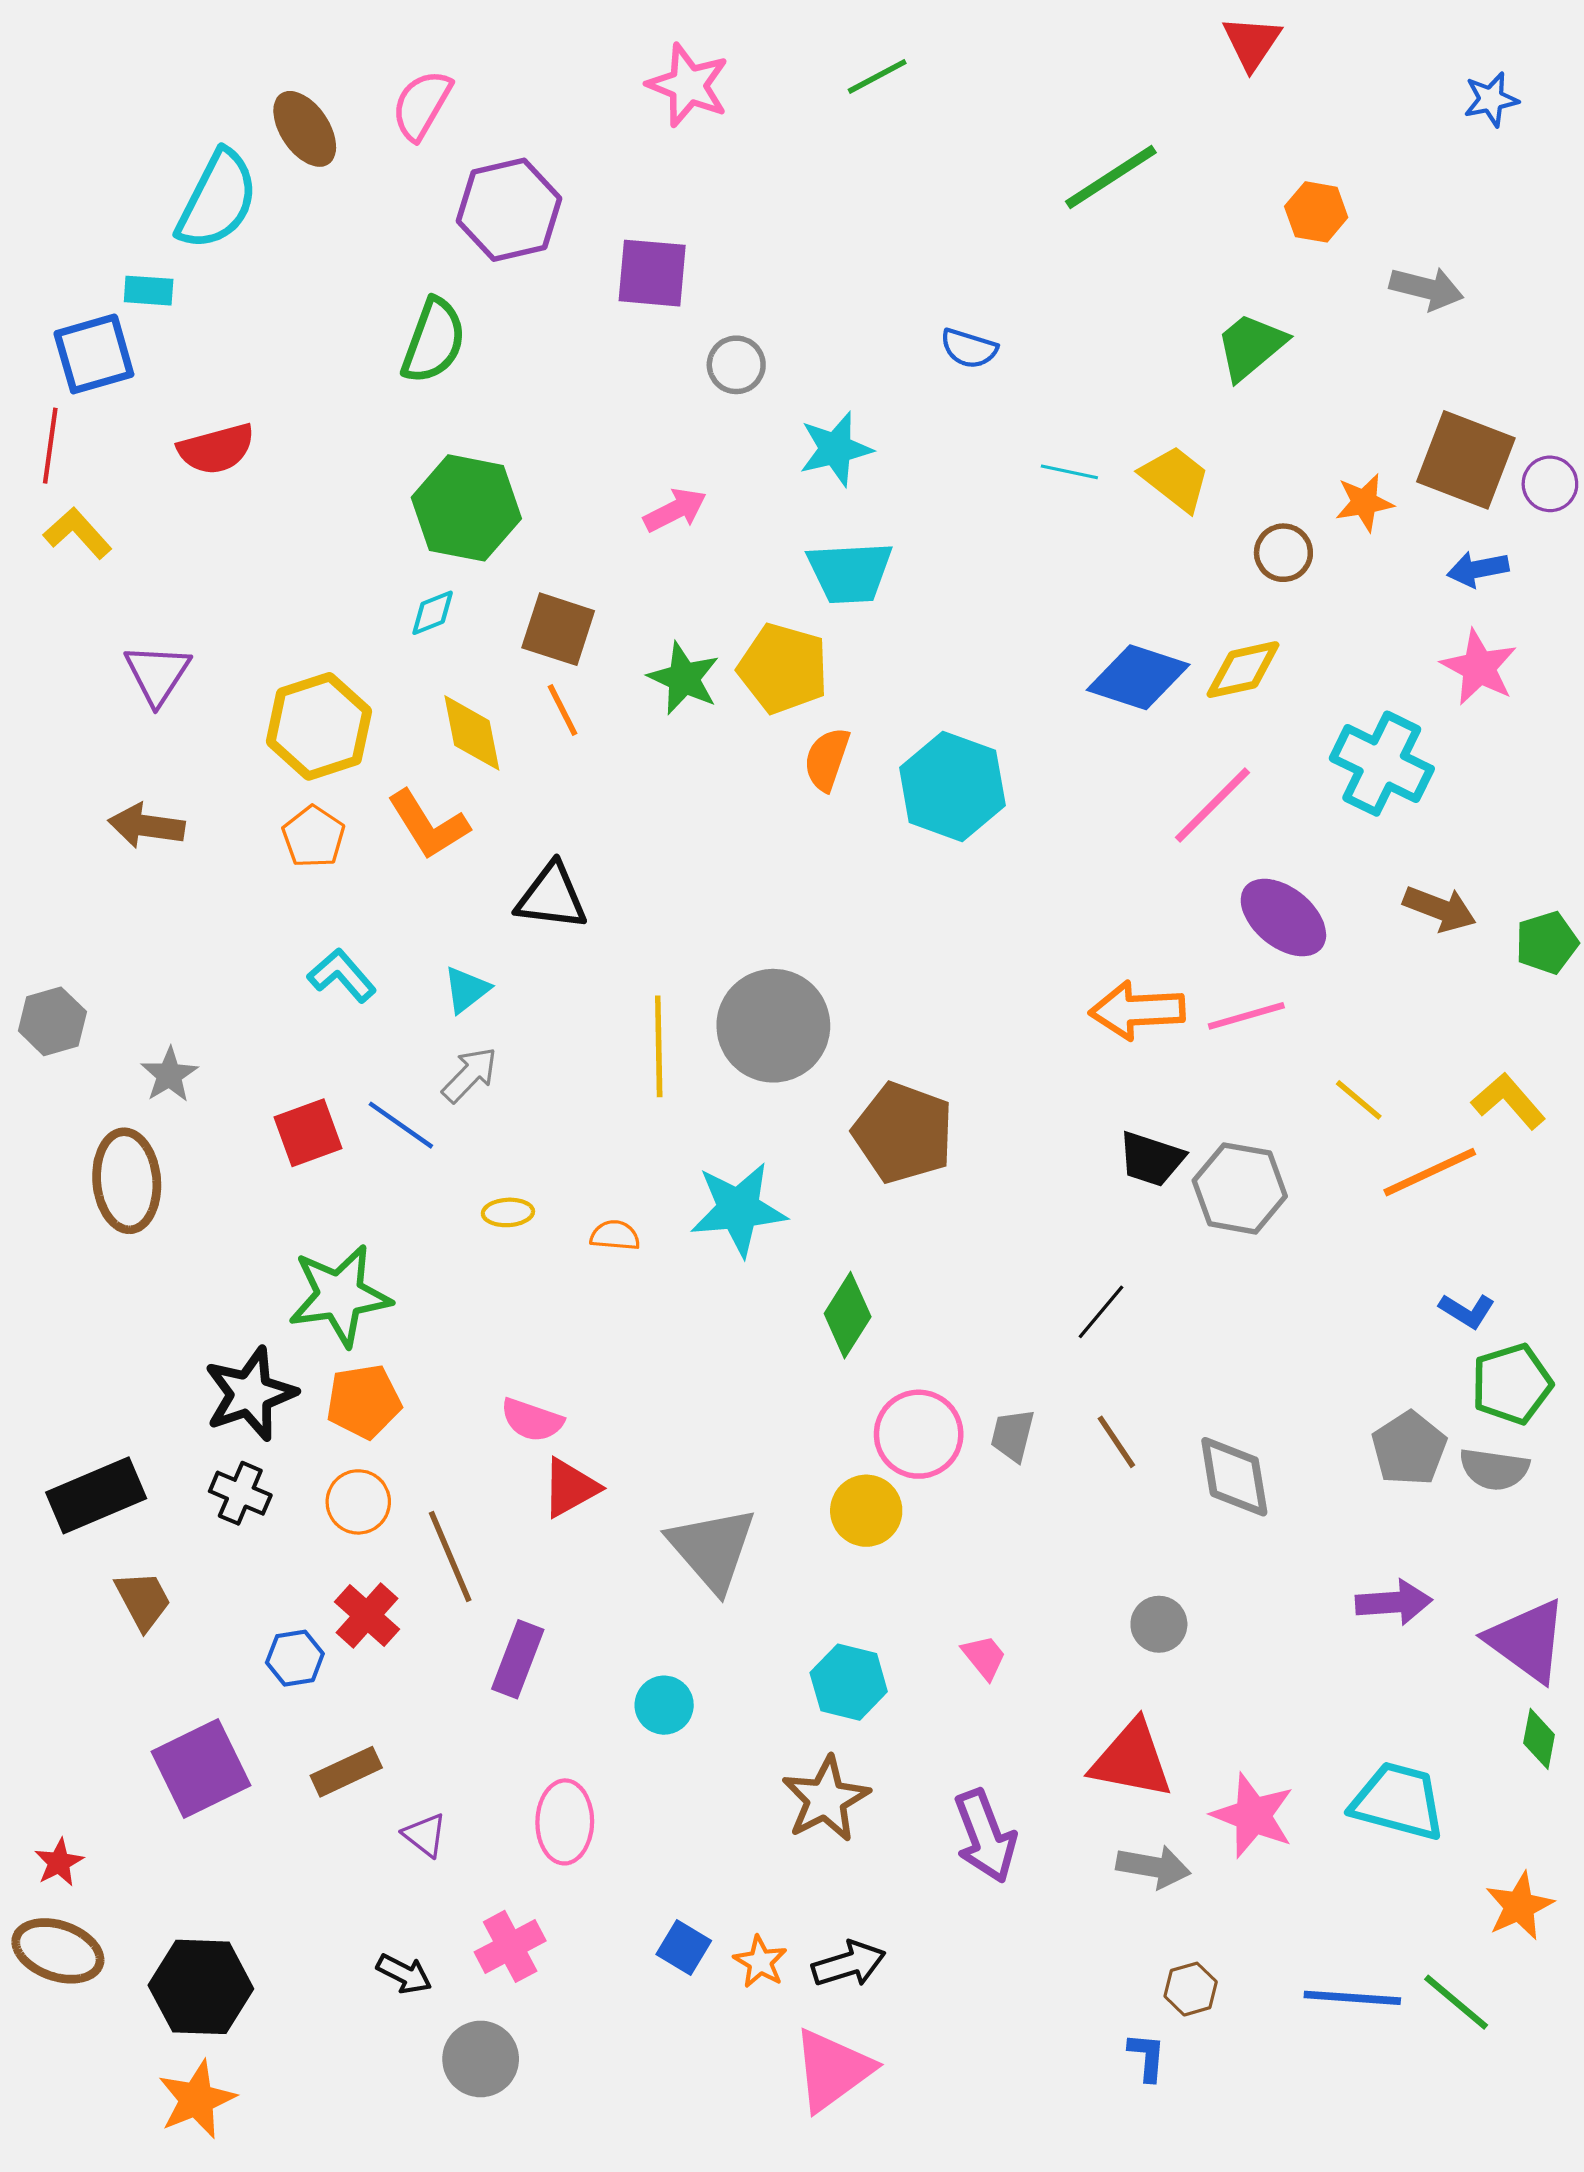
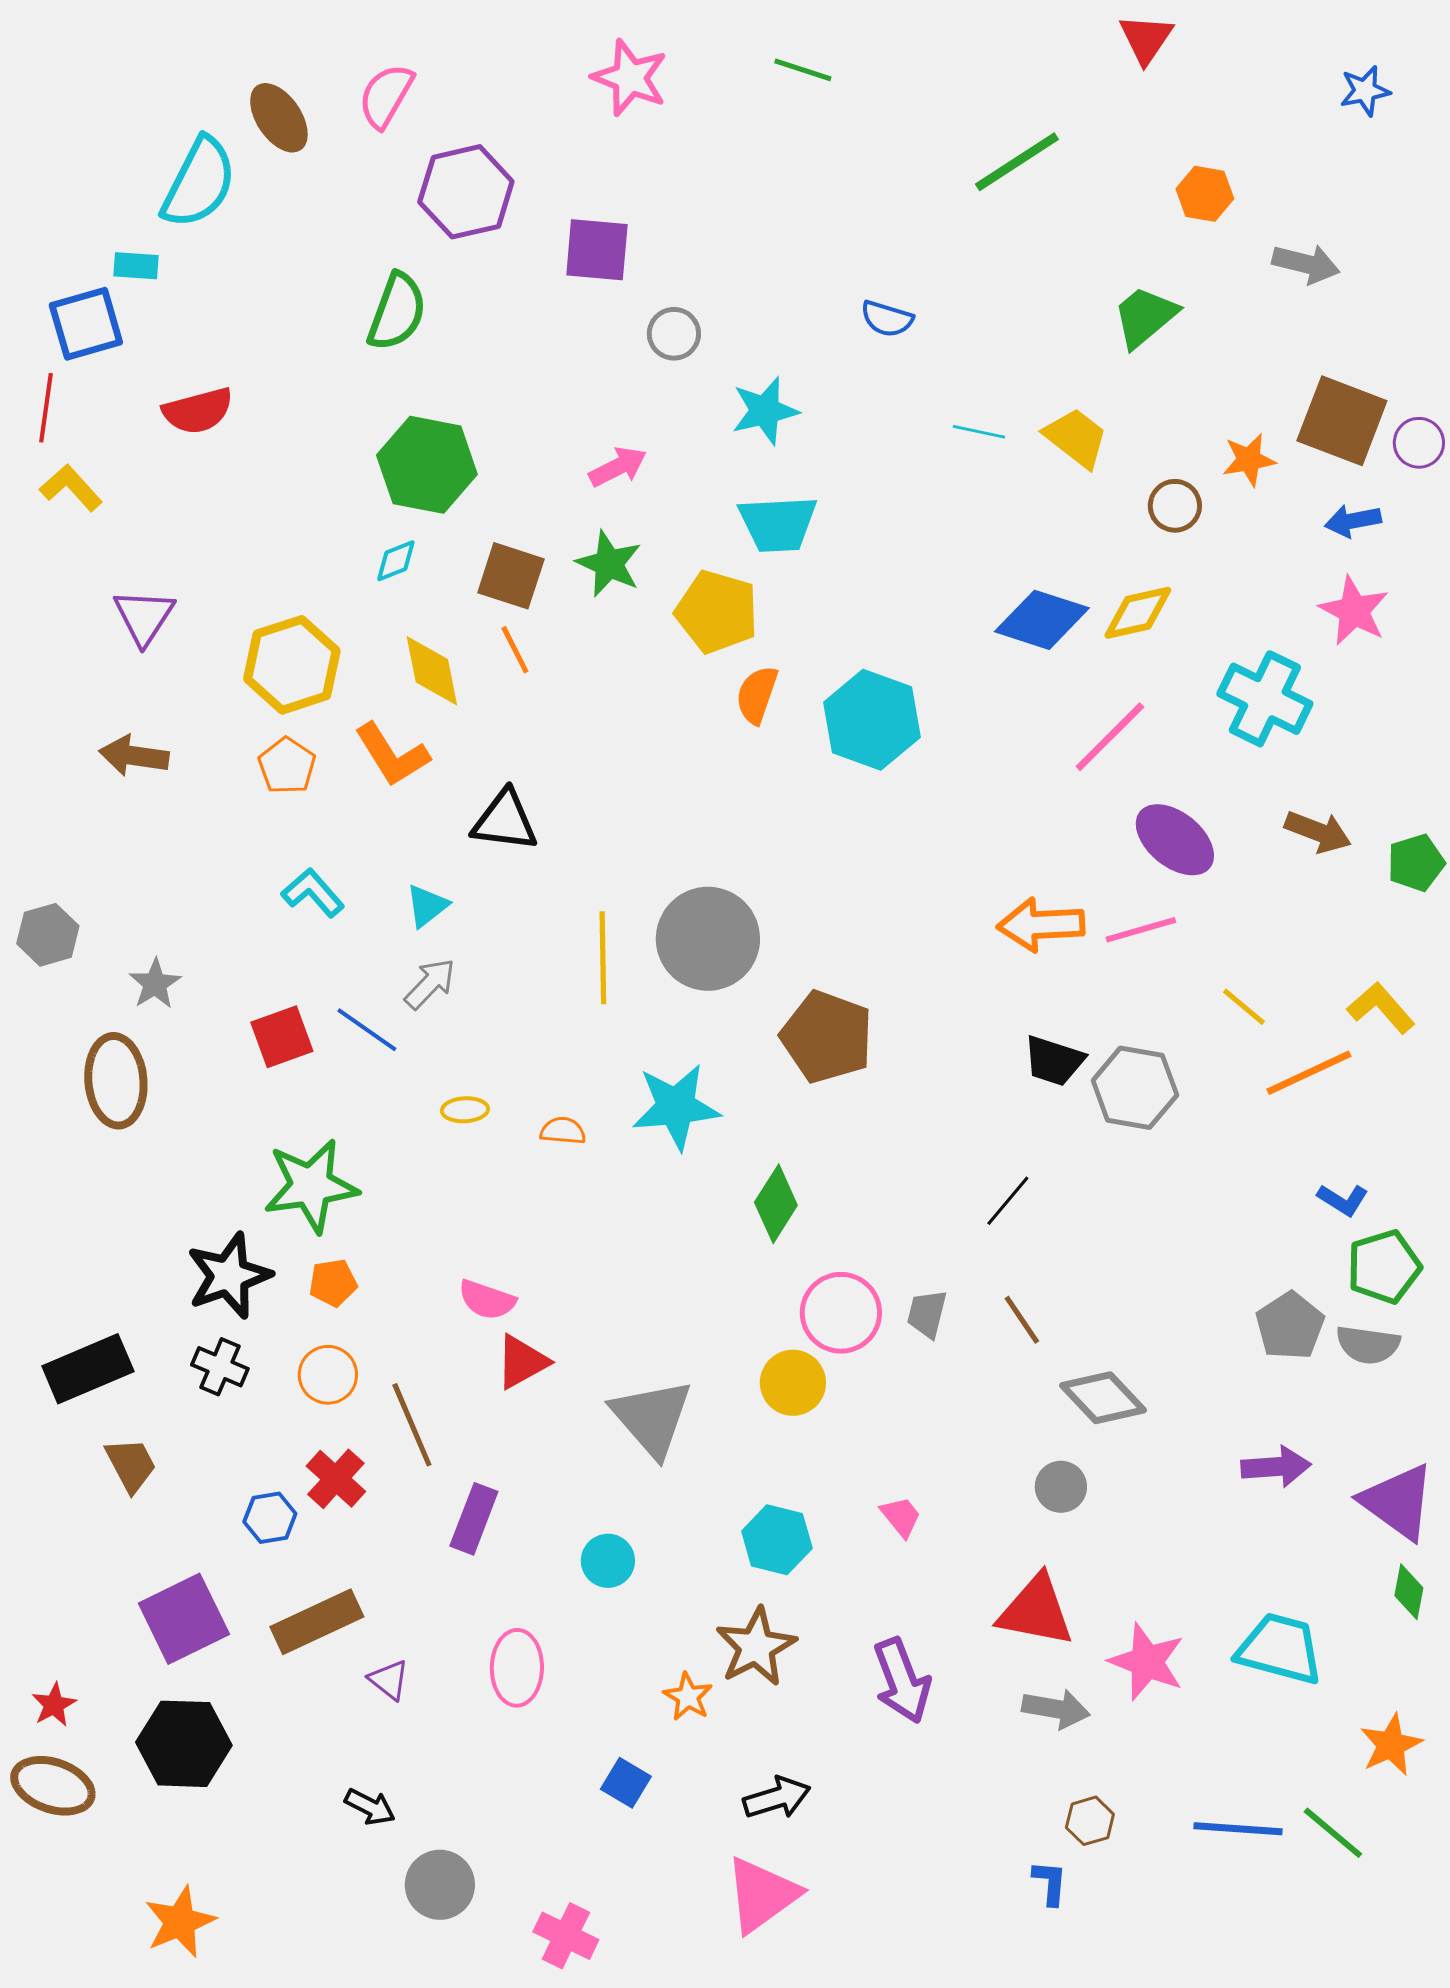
green line: (877, 76) -> (803, 70), turned 46
green star: (684, 678) -> (609, 564), moved
orange pentagon: (364, 1401) -> (333, 1283), size x0.7
gray diamond: (1234, 1477) -> (1103, 1398), moved, turned -34
brown rectangle: (346, 1772) -> (317, 1622), size x1.4
pink cross: (510, 1946) -> (566, 1936), moved, turned -36
orange star: (760, 1962) -> (688, 1697), moved
black hexagon: (201, 1987) -> (184, 1744), moved

